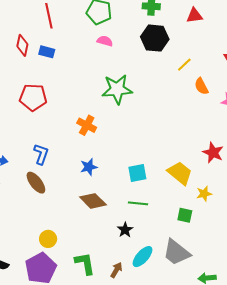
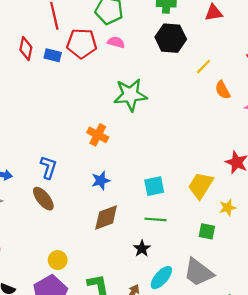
red pentagon: (33, 97) -> (82, 43), moved
yellow trapezoid: (180, 173) -> (201, 185), turned -96
brown diamond: (93, 201) -> (106, 218), turned -64

